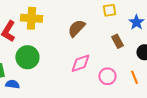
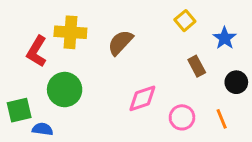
yellow square: (109, 10) -> (185, 21), turned -32
brown semicircle: (76, 28) -> (120, 43), moved

